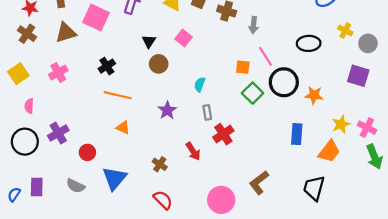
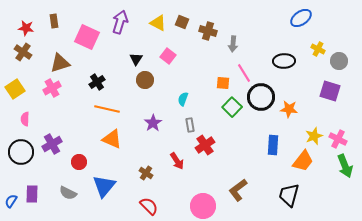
brown triangle: (66, 33) -> (60, 63), moved
orange triangle: (123, 128) -> (112, 139), size x1.5

